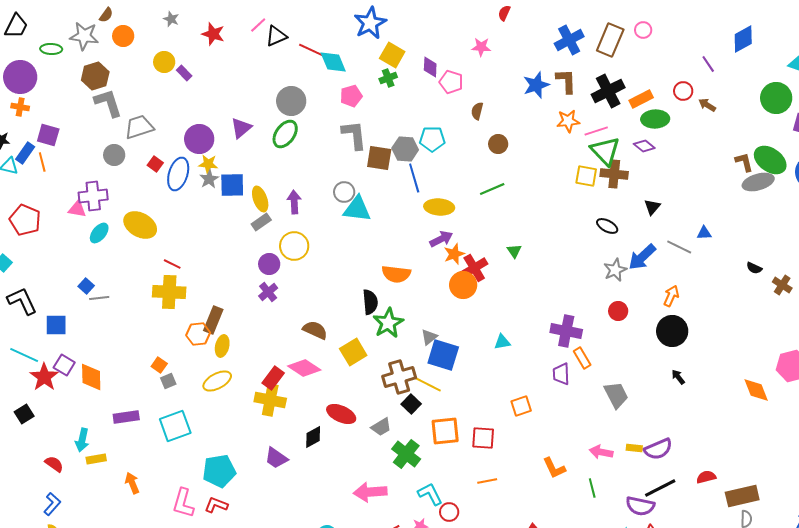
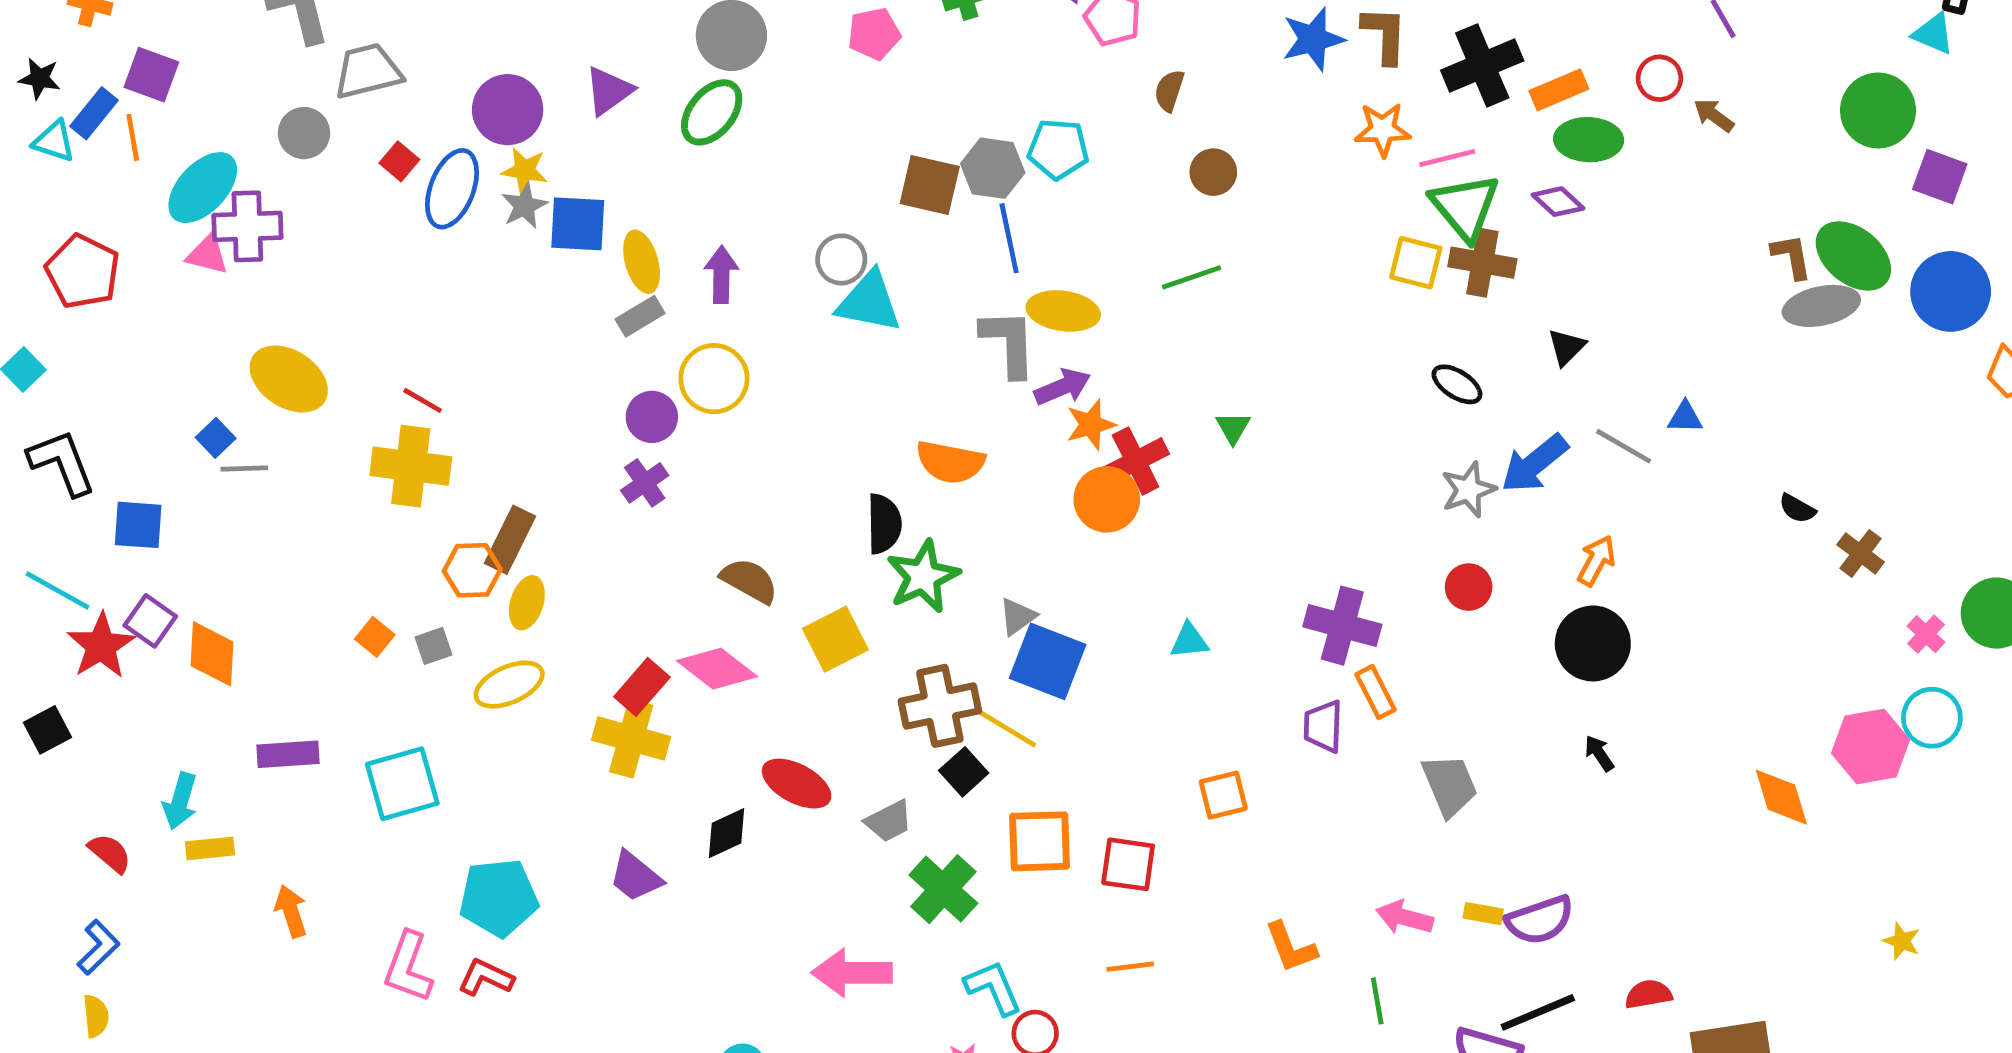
gray L-shape: (354, 135) -> (1009, 343), moved
yellow ellipse: (140, 225) -> (289, 379), moved
cyan ellipse: (99, 233) -> (203, 188), moved, size x1.5
gray square: (168, 381) -> (434, 646), moved

